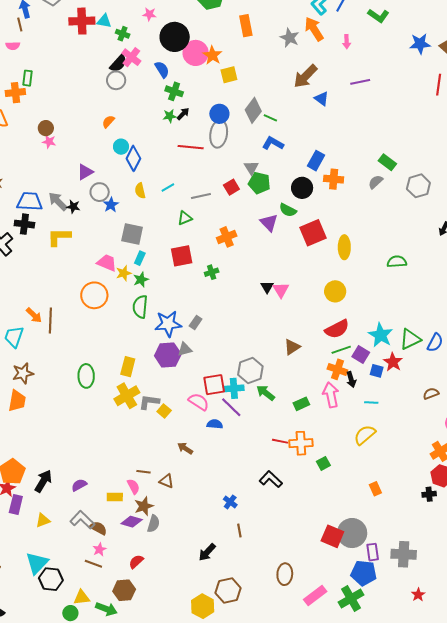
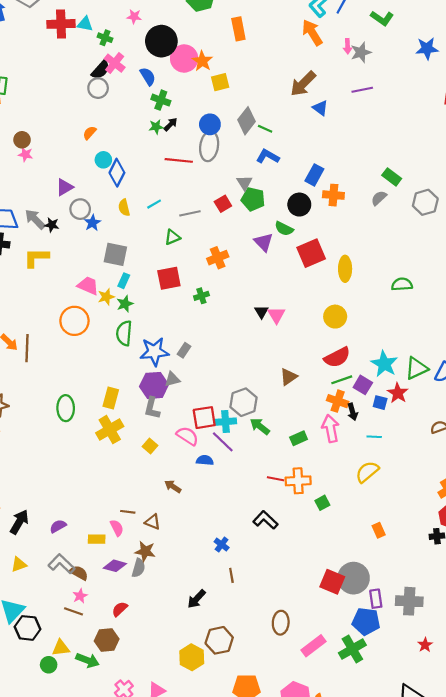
gray star: (290, 38) -> (361, 52), moved, turned 30
gray L-shape: (149, 402) -> (152, 408), moved, turned -85
brown star: (144, 506) -> (145, 551), moved, turned 30

